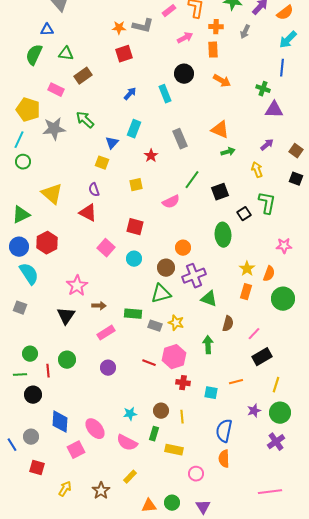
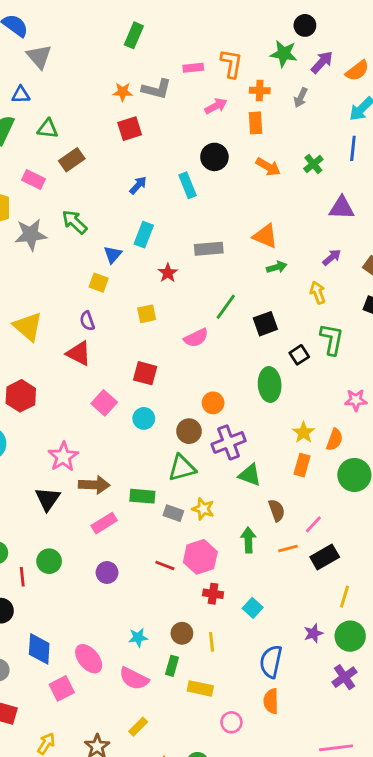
pink rectangle: (169, 11) -> (193, 68), turned 32
green cross: (263, 89) -> (313, 164), moved, turned 32
gray rectangle: (180, 139) -> (209, 249), turned -72
brown arrow: (99, 306) -> (94, 485), size x1.5
brown semicircle: (228, 324) -> (277, 510), turned -35
orange line: (236, 382) -> (288, 548), moved
cyan square: (211, 393) -> (253, 608), turned 32

